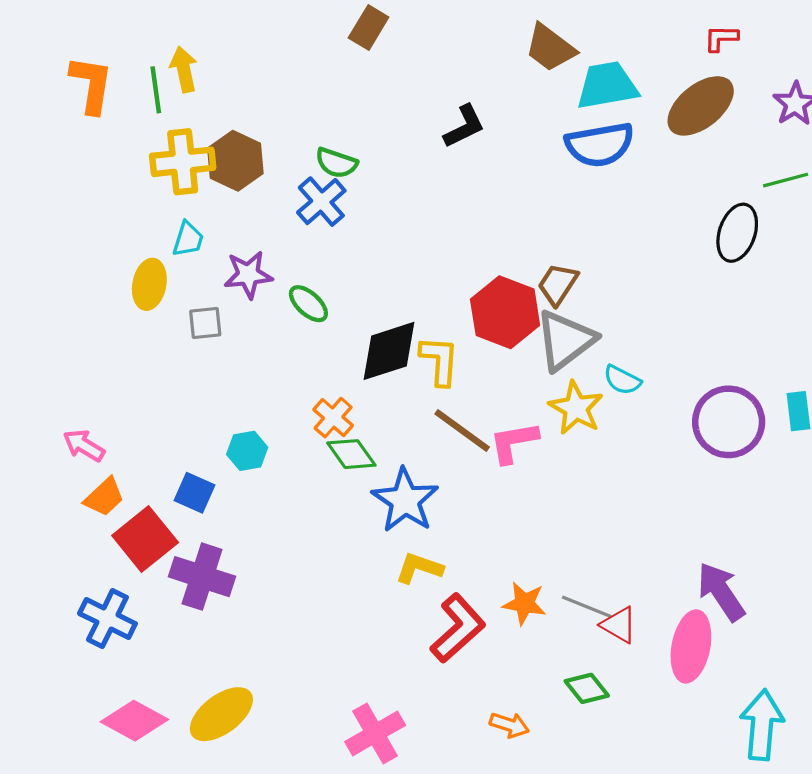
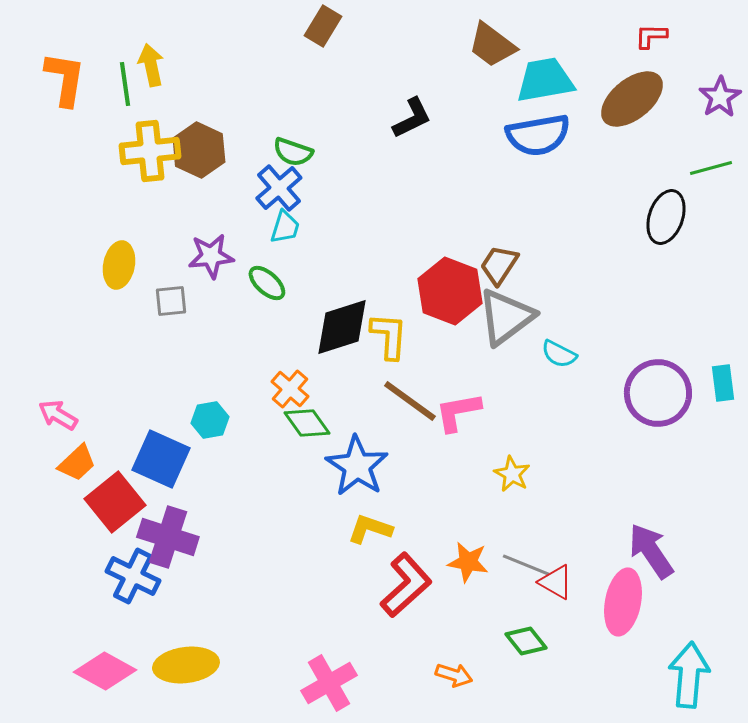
cyan trapezoid: (188, 239) -> (285, 227), moved
yellow star: (576, 408) -> (512, 474), moved, size x0.7
blue square: (194, 493) -> (161, 459), size x1.5
blue cross: (107, 619) -> (133, 576), moved
yellow ellipse: (221, 714) -> (186, 665), turned 30

